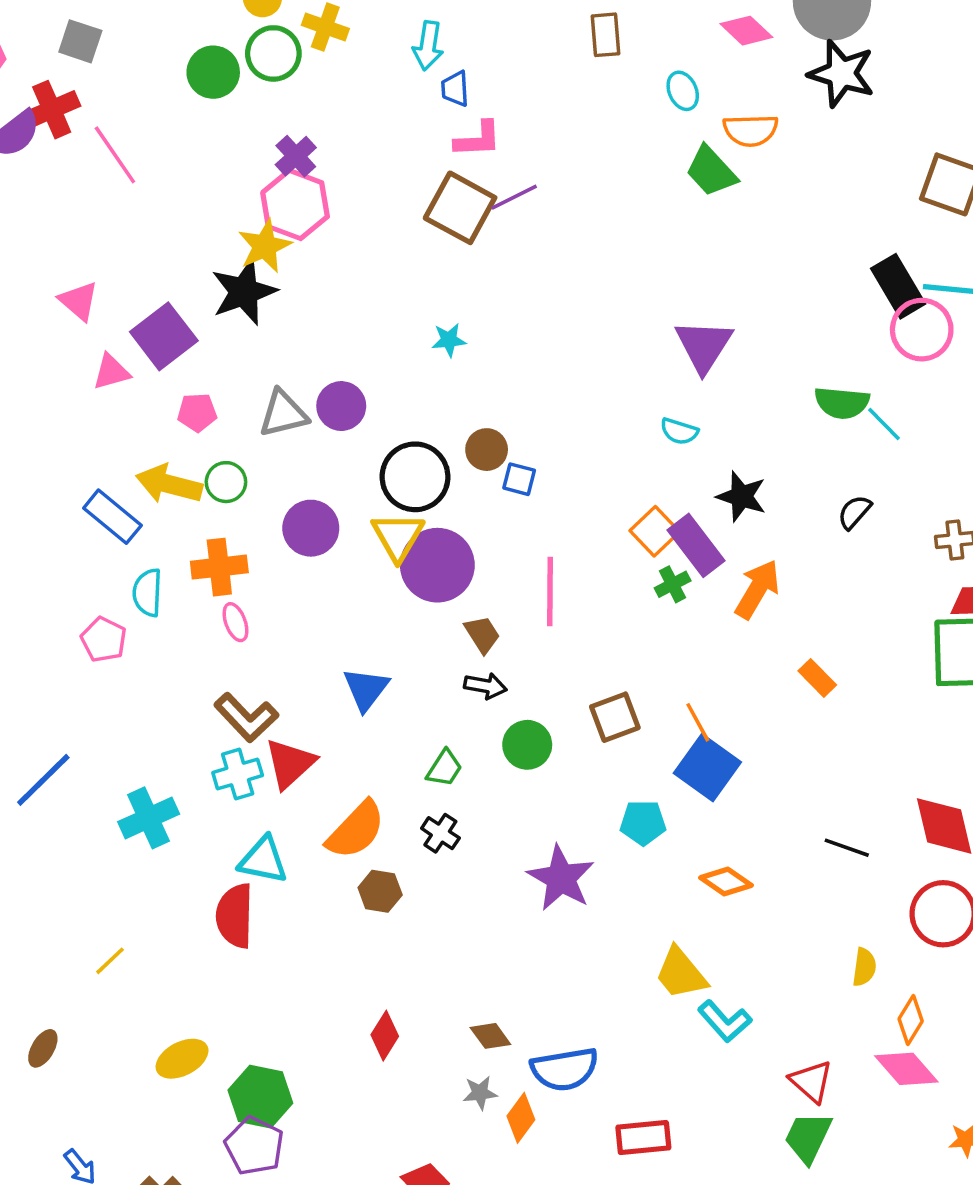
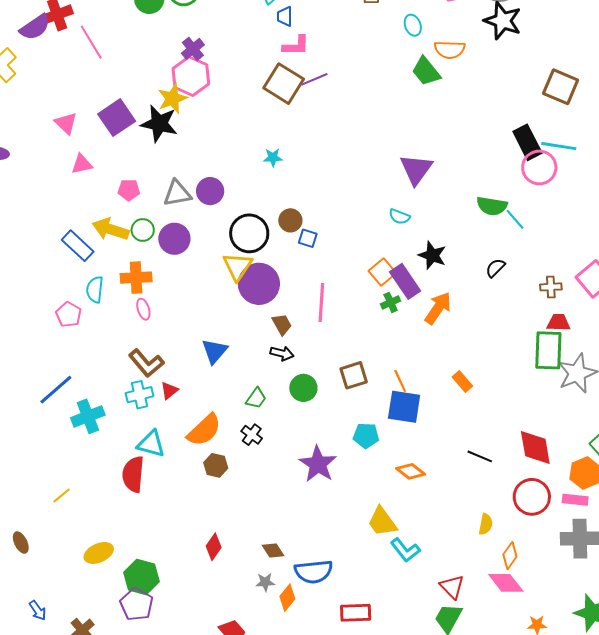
black star: (244, 292) -> (159, 124), turned 30
purple square: (164, 336) -> (117, 118), moved
purple circle: (311, 528) -> (174, 239), moved
orange rectangle: (817, 678) -> (462, 382), moved
red triangle: (290, 764) -> (169, 391), size x0.6
blue square: (707, 768) -> (404, 407), turned -30
blue line: (43, 780) -> (56, 390), moved
brown ellipse: (43, 1048) -> (21, 543), turned -60

